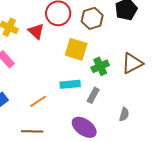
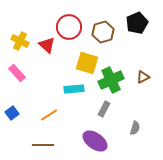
brown triangle: (132, 63) -> (143, 77), size x0.6
green cross: (100, 66) -> (111, 80), size x1.4
cyan rectangle: (70, 84) -> (74, 89), moved

